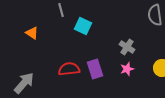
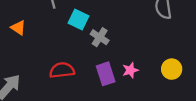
gray cross: (127, 47) -> (100, 37), moved
purple rectangle: (95, 69) -> (106, 74), moved

